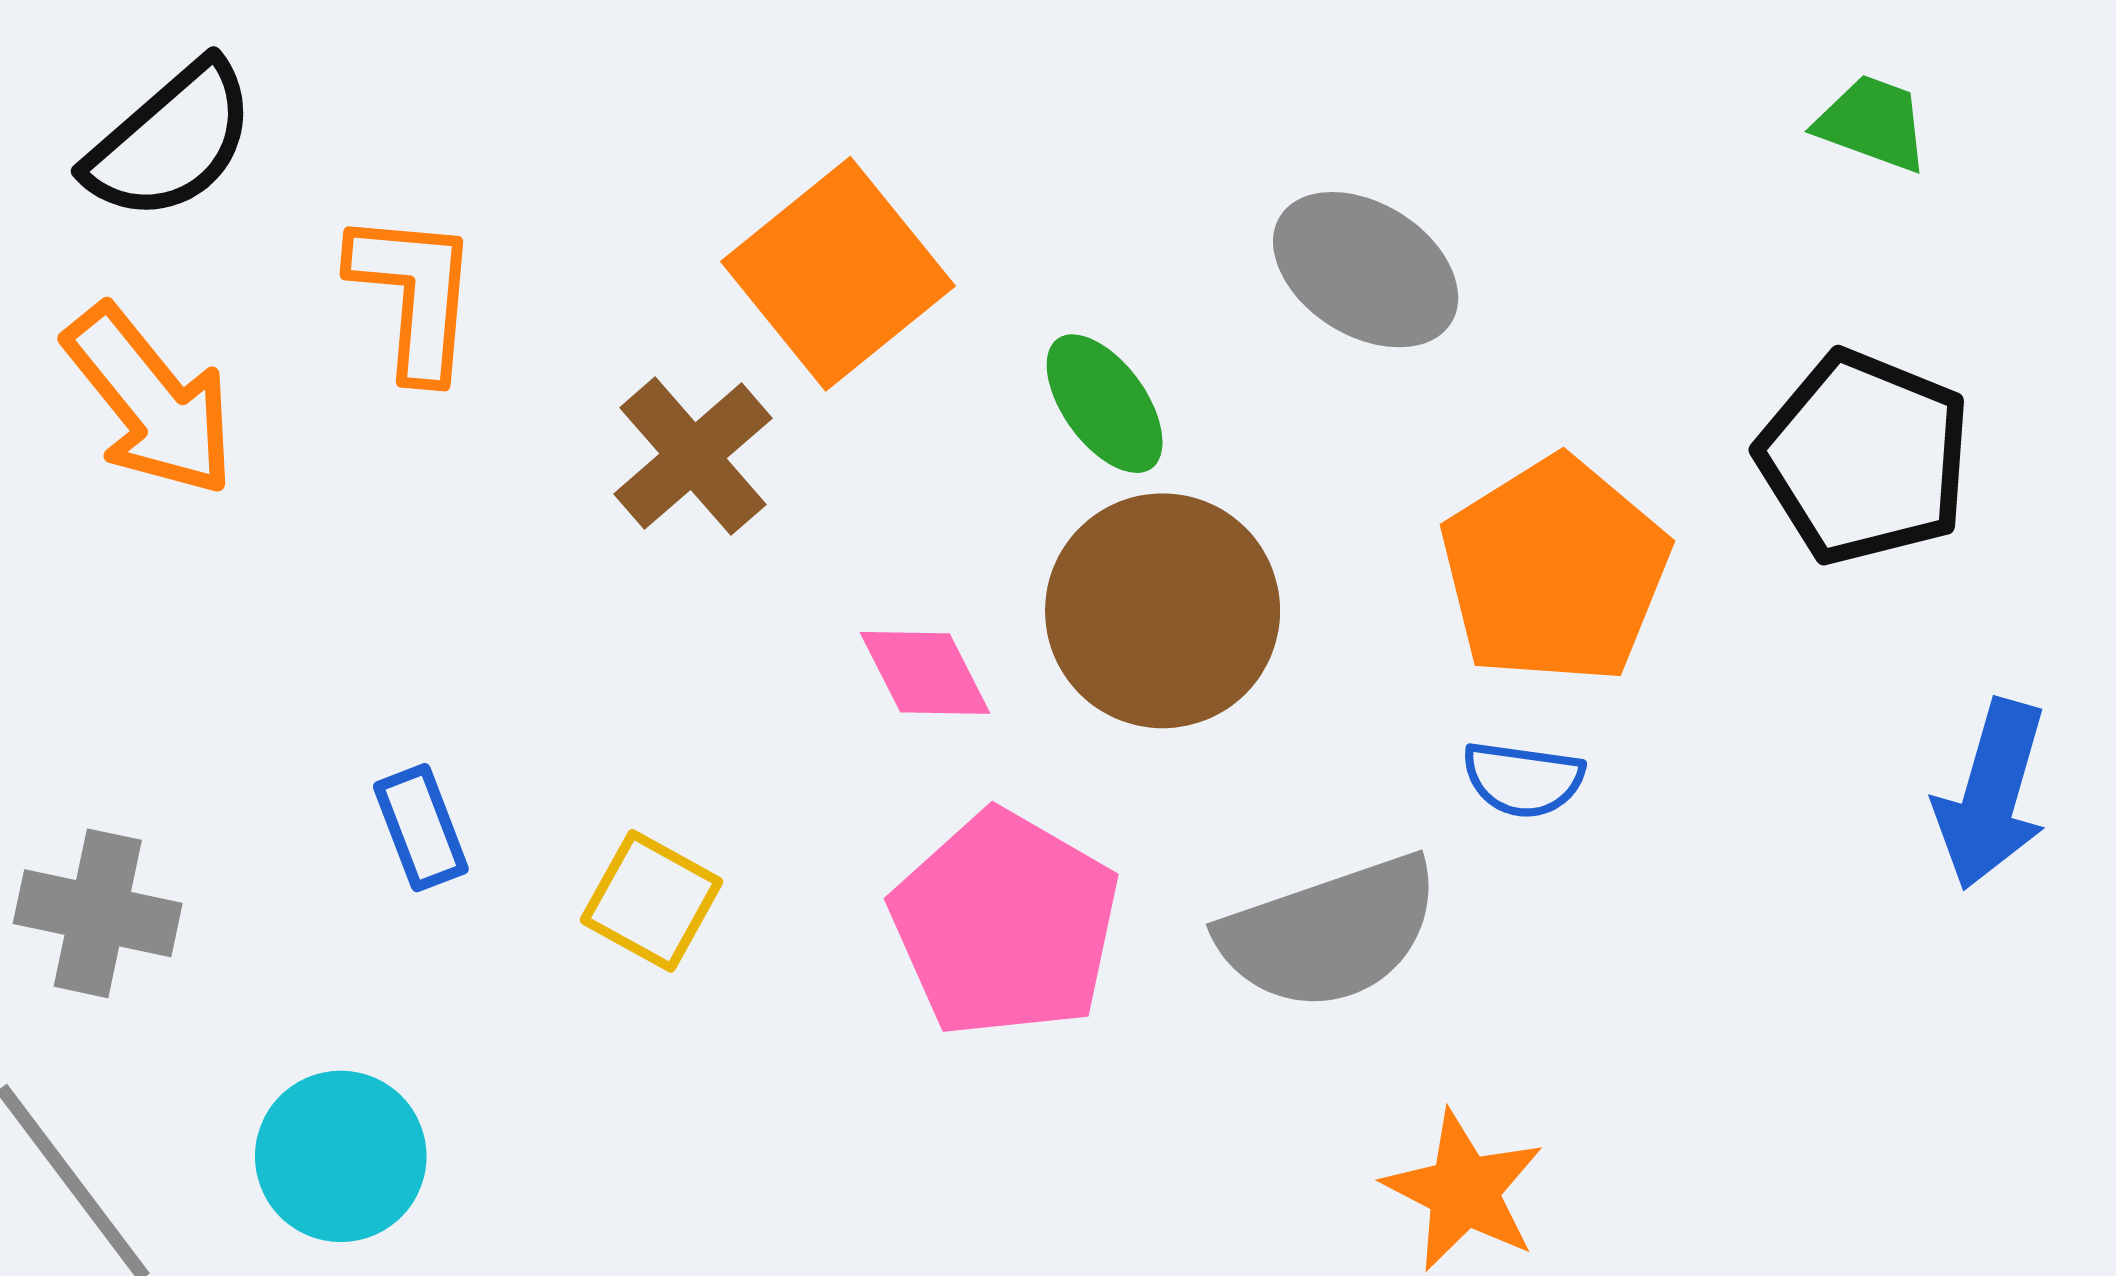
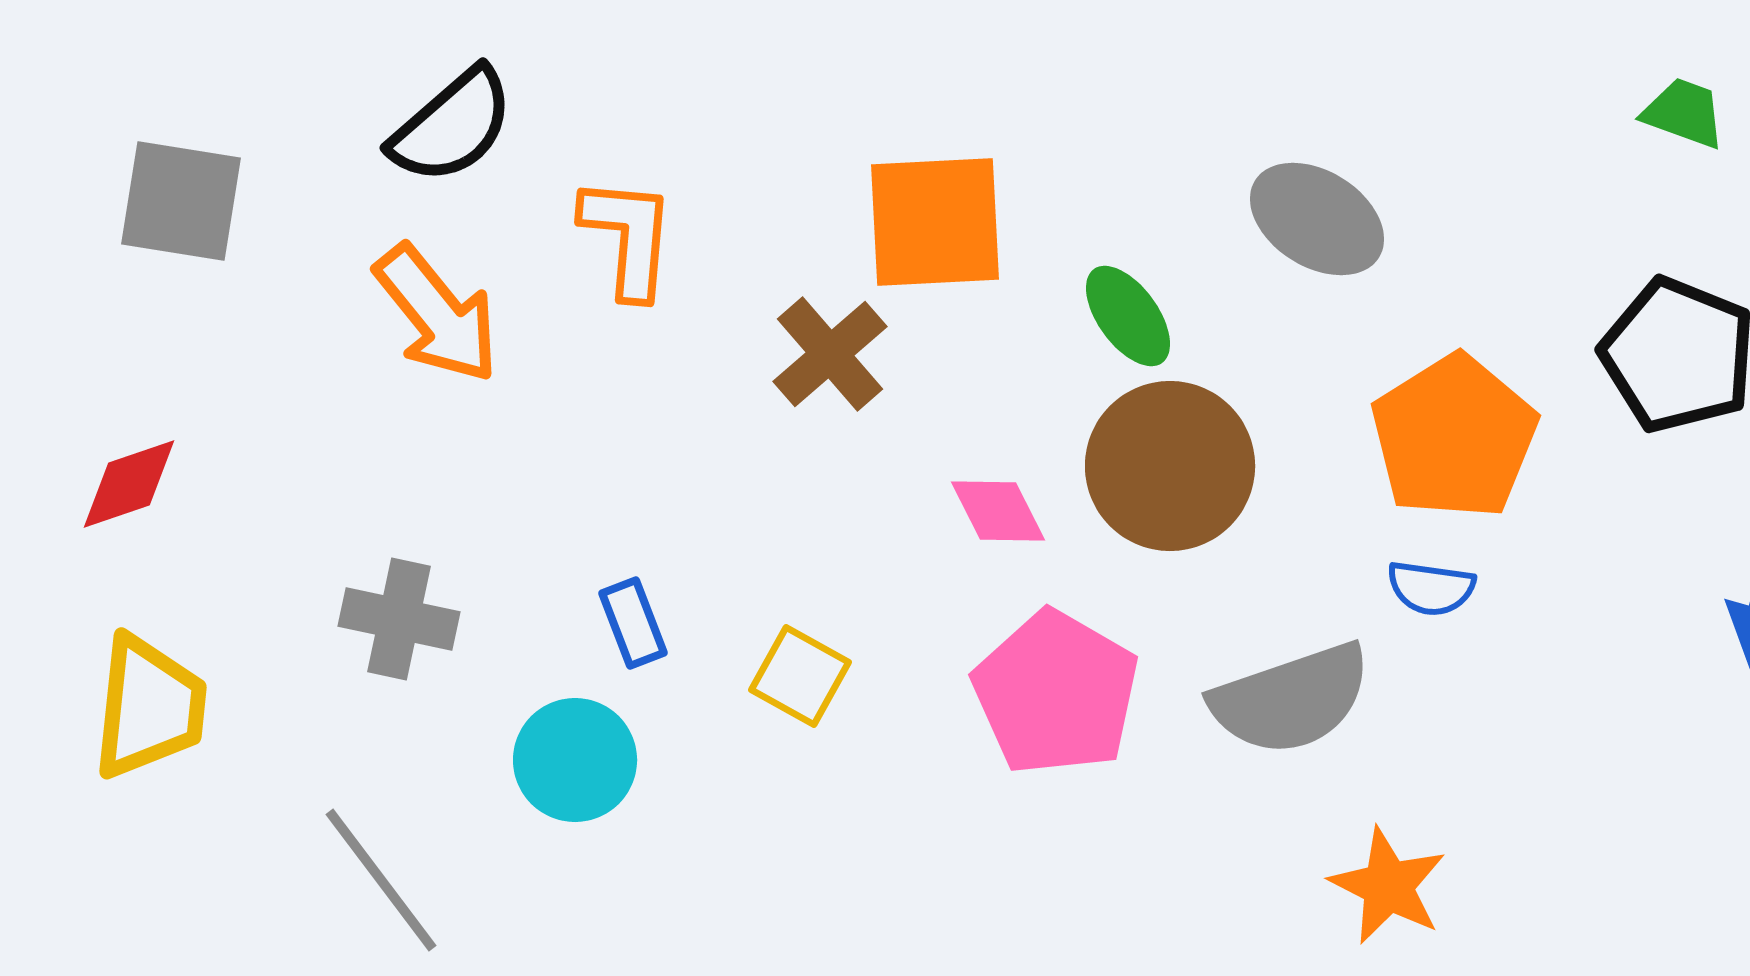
orange square: (838, 274) -> (935, 222), turned 36
gray cross: (98, 913) -> (399, 619), moved
cyan circle: (341, 1156) -> (575, 760), moved

